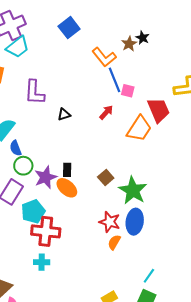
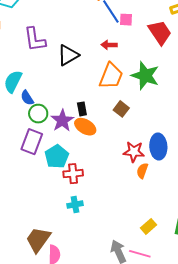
red arrow: (106, 112) -> (109, 45), turned -119
black triangle: (64, 114) -> (68, 55), size x1.6
orange trapezoid: (139, 129) -> (111, 76), moved
green star: (133, 190) -> (145, 76), moved
red cross: (46, 231) -> (73, 174), size x0.7

